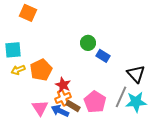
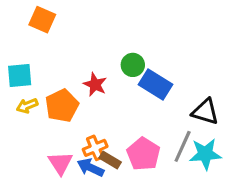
blue rectangle: (103, 56) -> (155, 85), size x1.5
black triangle: (136, 74) -> (205, 112), turned -30
red star: (63, 85) -> (95, 85), moved

